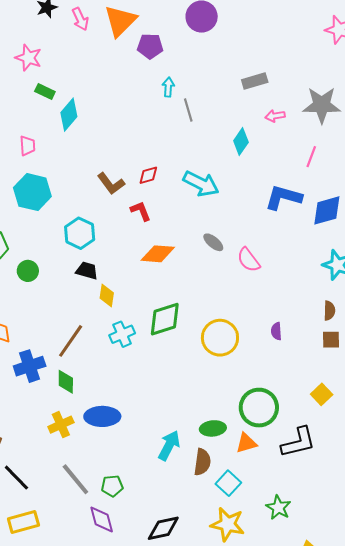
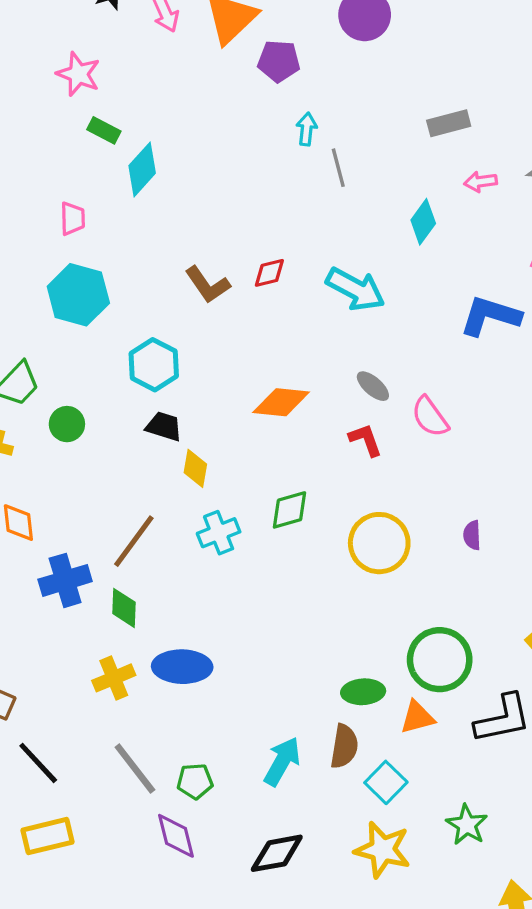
red L-shape: (141, 211) -> (366, 440), moved
green diamond: (165, 319) -> (289, 510), size x0.7
cyan arrow: (169, 445) -> (282, 761), moved

